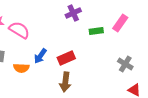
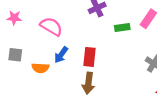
pink semicircle: (19, 30) -> (51, 26), moved
red rectangle: (66, 58) -> (89, 57), turned -60

